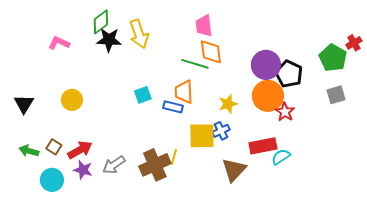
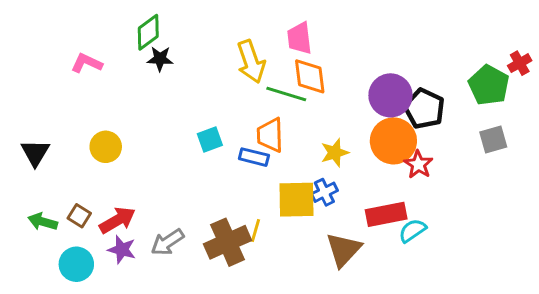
yellow arrow: (139, 34) -> (251, 62), moved
black star: (109, 40) -> (160, 59), size x0.7

